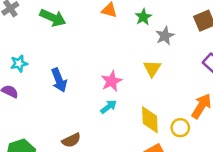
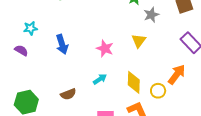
pink star: (112, 81) -> (105, 48), turned -30
cyan arrow: (109, 107) -> (100, 79), moved

